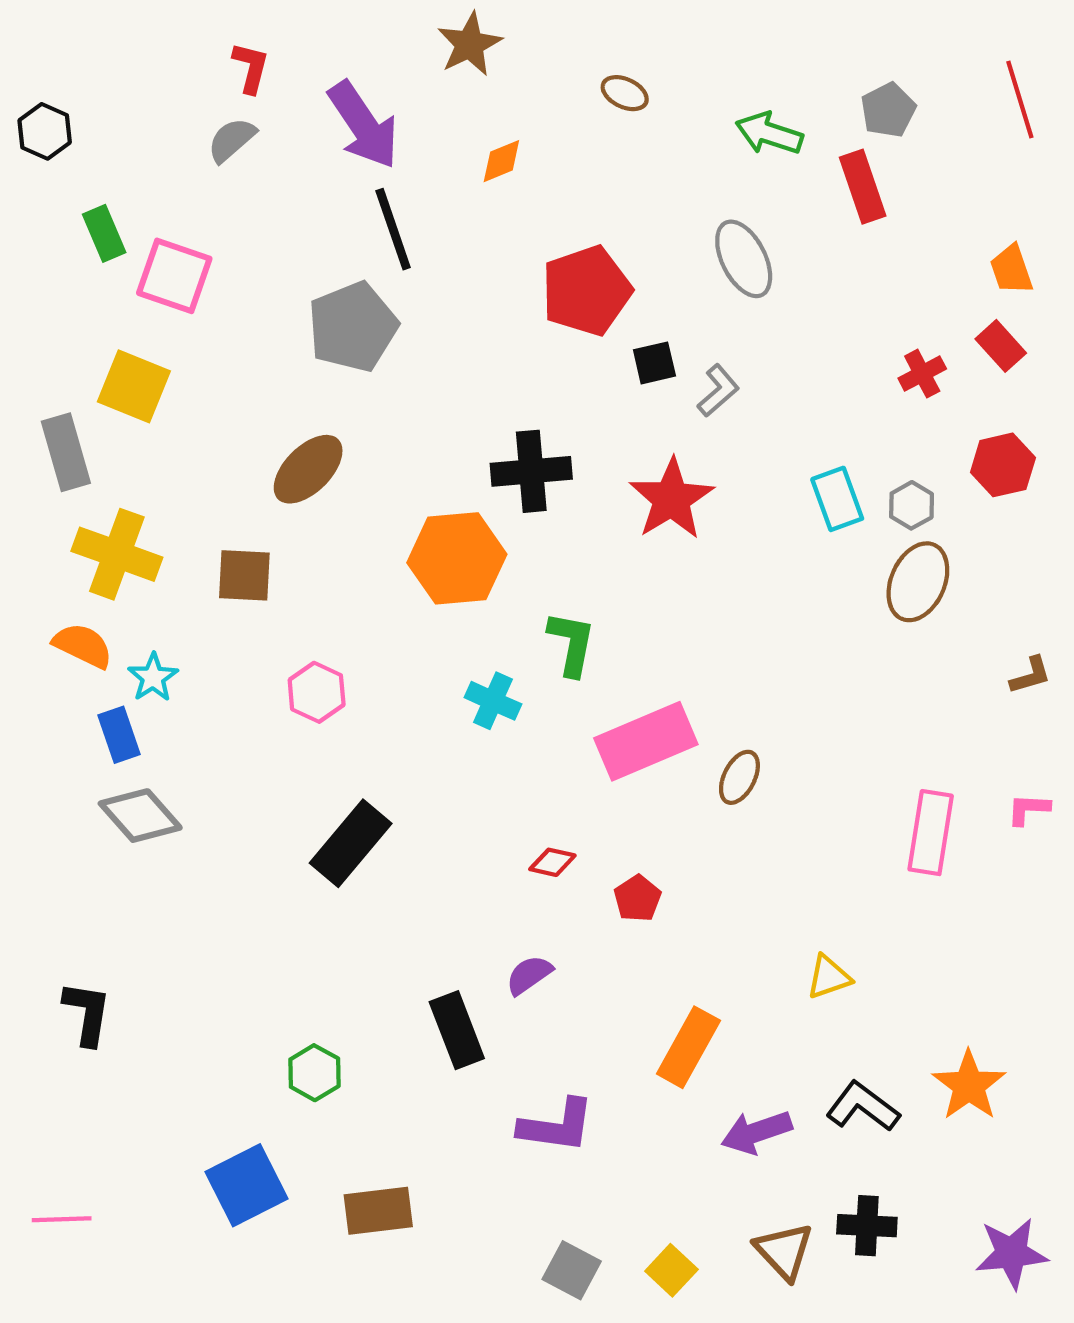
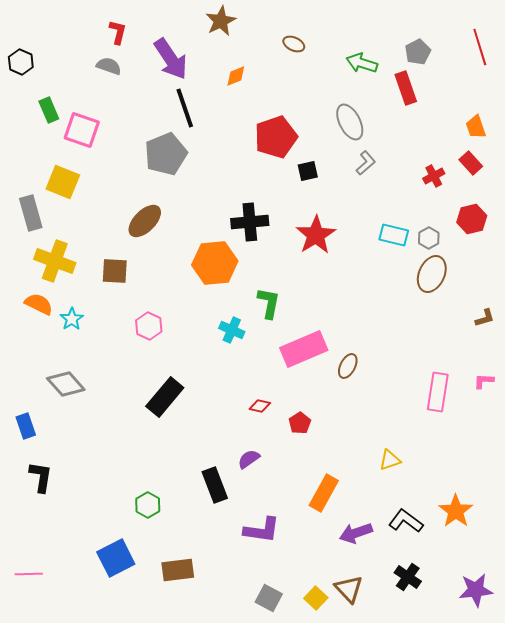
gray semicircle: (232, 140) -> (109, 66), turned 60
gray L-shape: (718, 391) -> (366, 163), moved
cyan rectangle: (837, 499) -> (394, 235), turned -56
blue rectangle: (119, 735) -> (26, 426), moved
black cross: (867, 1226) -> (408, 577), turned 32
brown triangle: (784, 1251) -> (349, 589), moved

